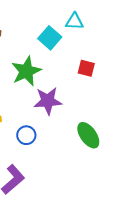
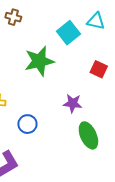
purple star: (48, 101) -> (73, 103), moved, size x0.7

